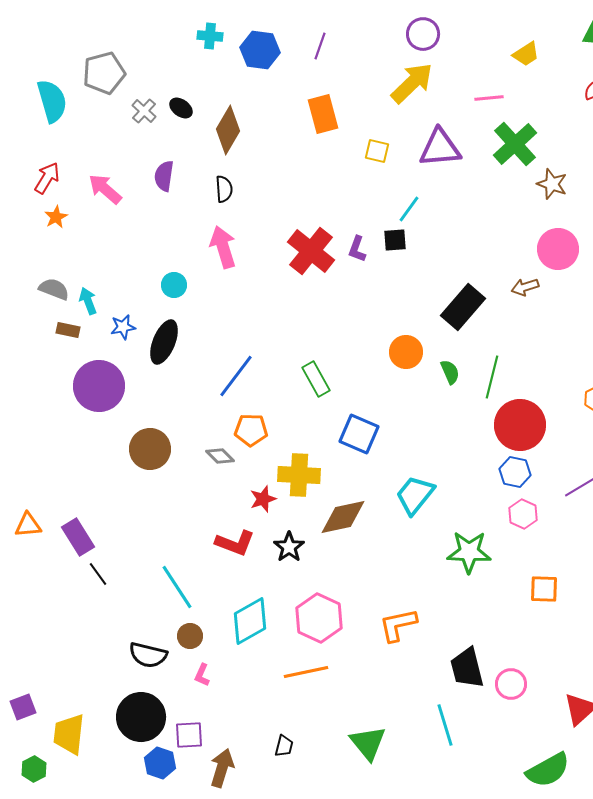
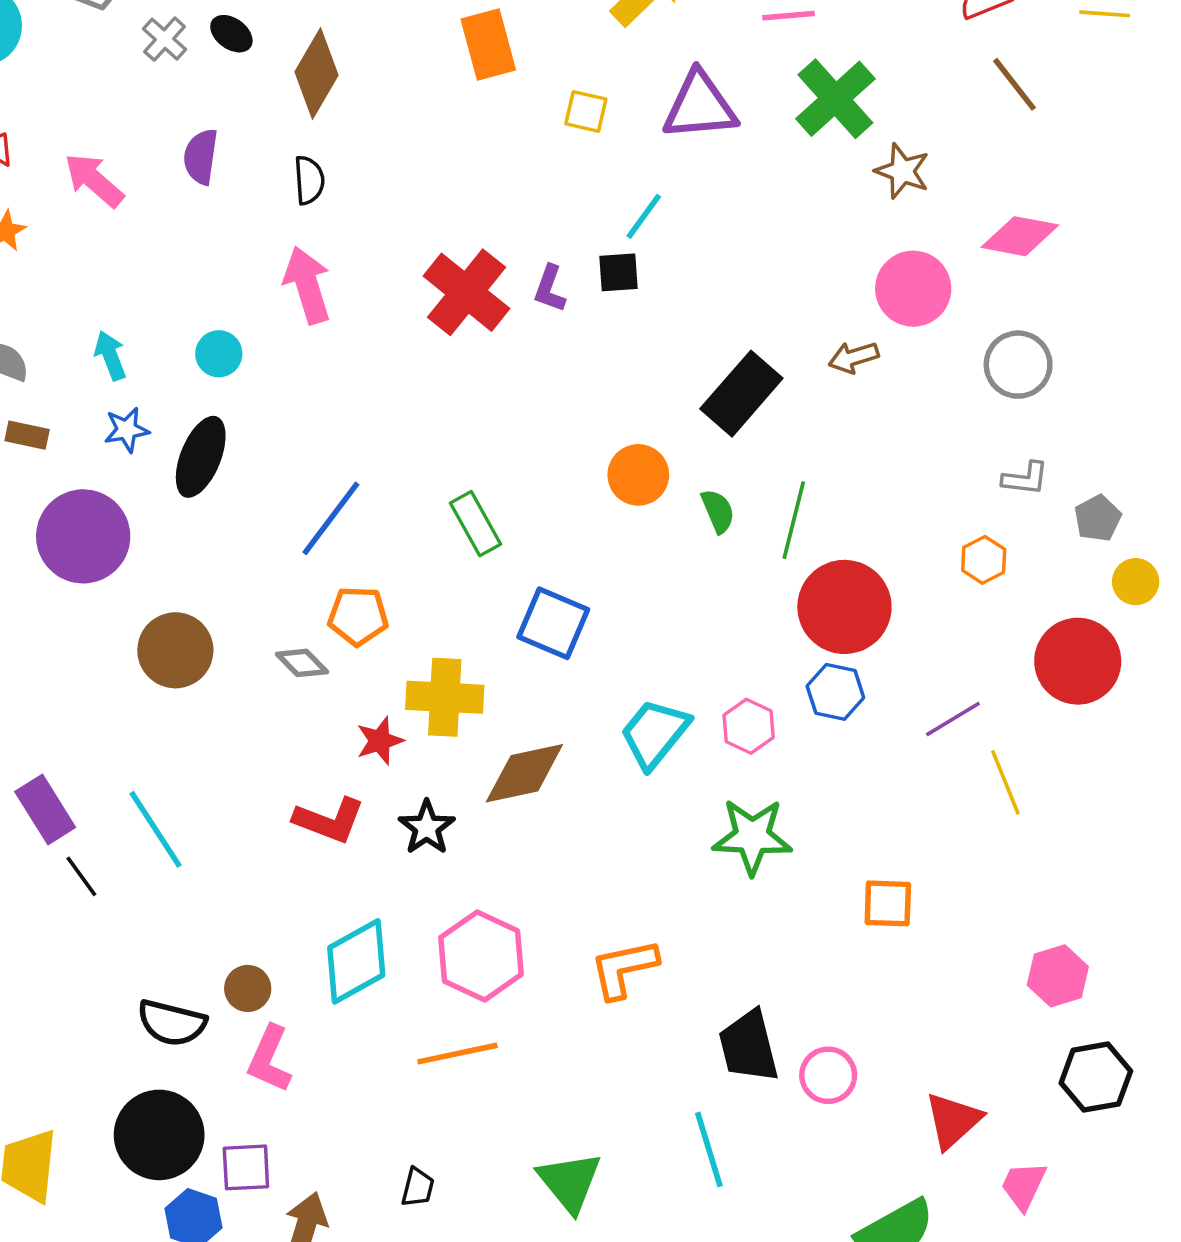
cyan arrow: (88, 301) -> (110, 356), moved
pink hexagon: (523, 514) -> (749, 726), moved
cyan line: (177, 587) -> (155, 829), moved
pink L-shape: (202, 675) -> (269, 1059), size x1.6

